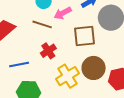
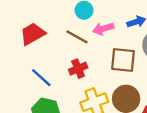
blue line: (19, 64) -> (41, 78), turned 42

